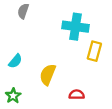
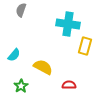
yellow semicircle: (48, 75) -> (43, 67), turned 96
green star: (13, 96) -> (21, 86), moved

